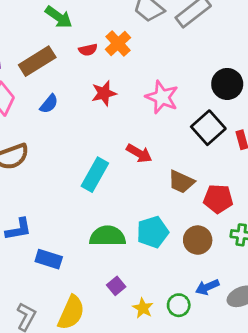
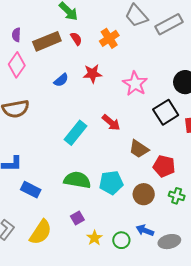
red semicircle: (88, 50) -> (76, 39), moved, turned -120
blue semicircle: (49, 104) -> (61, 80), moved
blue arrow: (207, 287) -> (145, 230), turned 36

